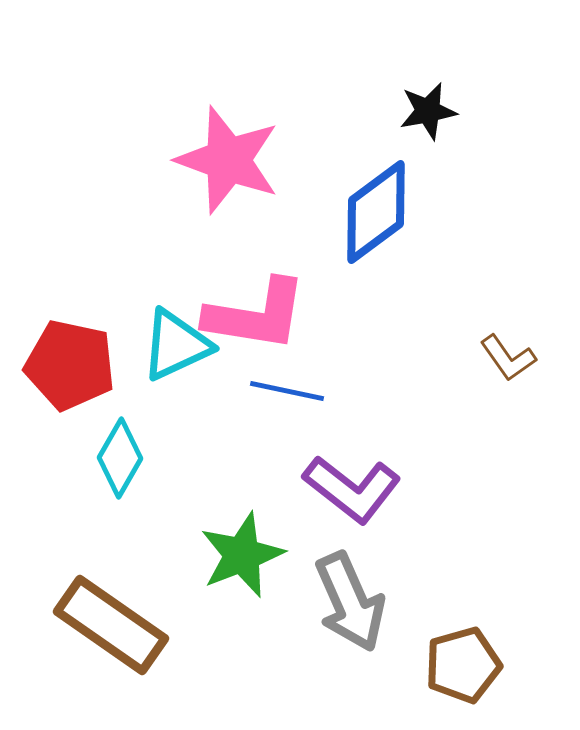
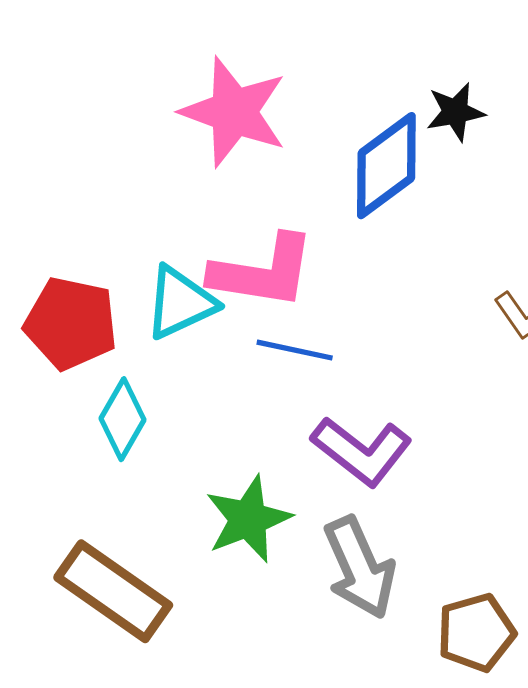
black star: (428, 111) -> (455, 112), moved

